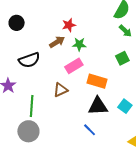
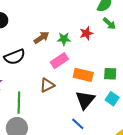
red star: (69, 25) -> (86, 33), moved
green square: (122, 58) -> (110, 74), moved, turned 32
black triangle: (98, 106) -> (85, 100), turned -45

